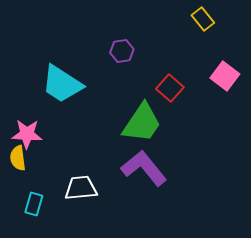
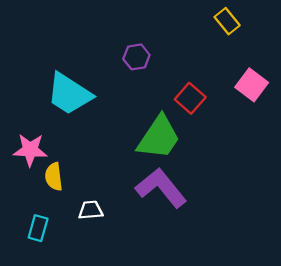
yellow semicircle: (18, 158) -> (54, 177), moved
white trapezoid: (81, 188) -> (91, 210), size x0.7

